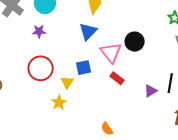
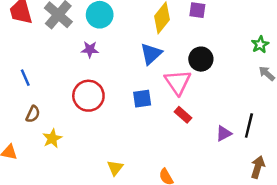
black circle: (135, 42) -> (201, 59), moved
yellow triangle: (67, 82) -> (115, 168), moved
yellow star: (59, 103) -> (52, 138), moved

